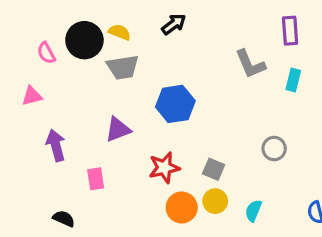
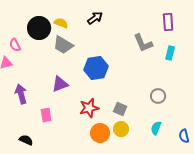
pink semicircle: (46, 53) -> (15, 45), moved
gray trapezoid: (123, 67) -> (63, 45), turned 40
cyan semicircle: (253, 211) -> (156, 128), moved

